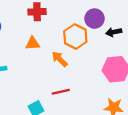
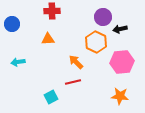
orange hexagon: (75, 37) -> (96, 42), moved
orange arrow: (60, 59) -> (76, 62), moved

